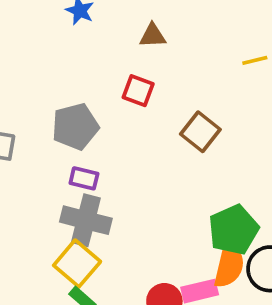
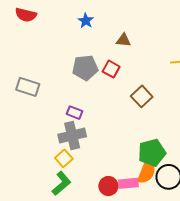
gray pentagon: (75, 126) -> (85, 68), moved
gray cross: (86, 220) -> (72, 136), turned -36
yellow square: (77, 263) -> (64, 158), size x0.7

